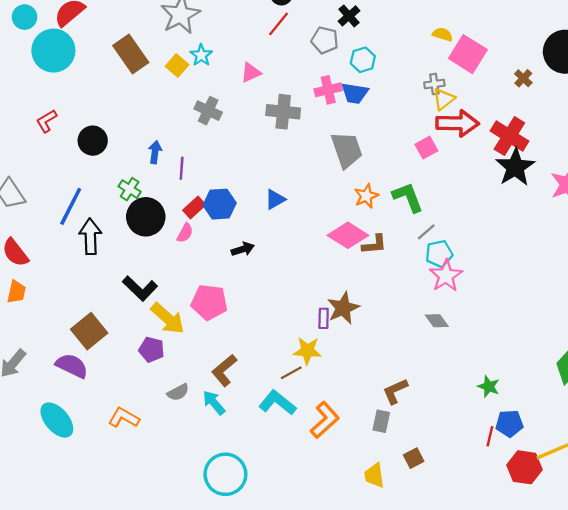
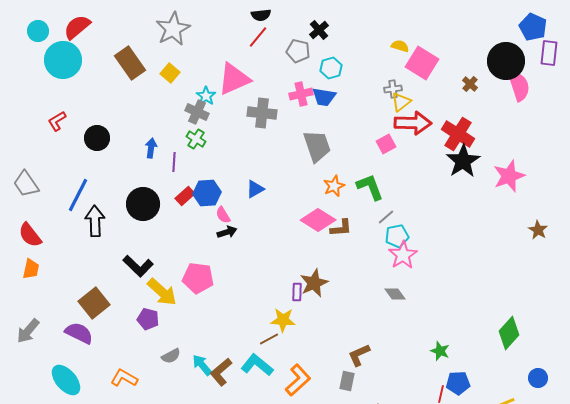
cyan star: (201, 55) -> (206, 96), moved
pink triangle: (251, 72) -> (234, 79), size x1.8
green cross: (130, 189) -> (196, 139), moved
pink semicircle: (185, 233) -> (223, 215), moved, turned 120
brown L-shape: (224, 370) -> (221, 372), moved

